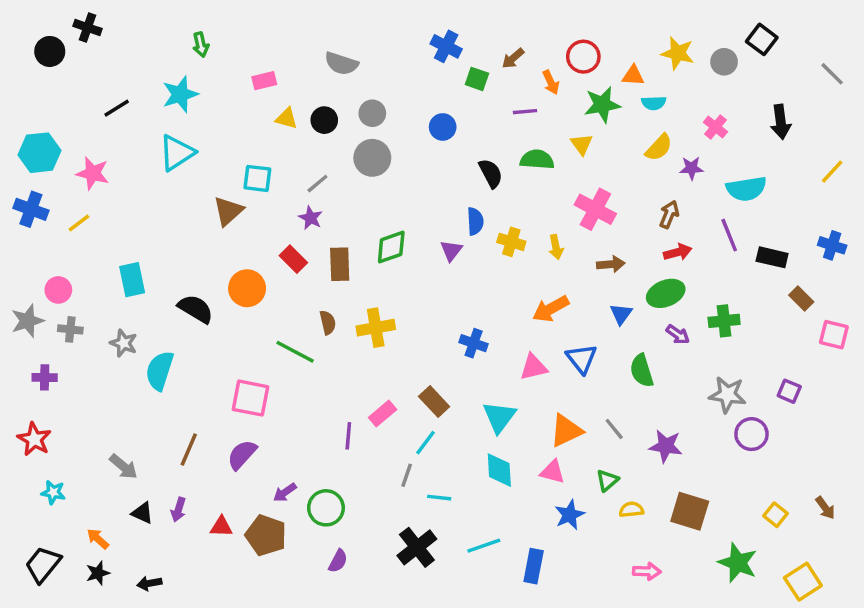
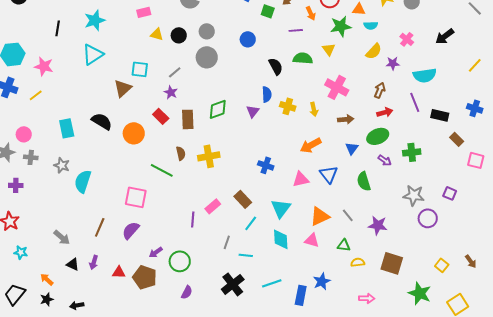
black line: (117, 108) -> (58, 28), turned -49
black arrow: (781, 122) -> (445, 36), turned 60
black semicircle: (196, 309) -> (102, 121), moved
cyan line: (425, 443) -> (251, 223), moved
green triangle: (607, 480) -> (344, 245), turned 48
blue star: (570, 515) -> (322, 281), moved

